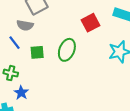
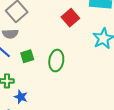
green ellipse: (67, 50) -> (56, 61), moved

